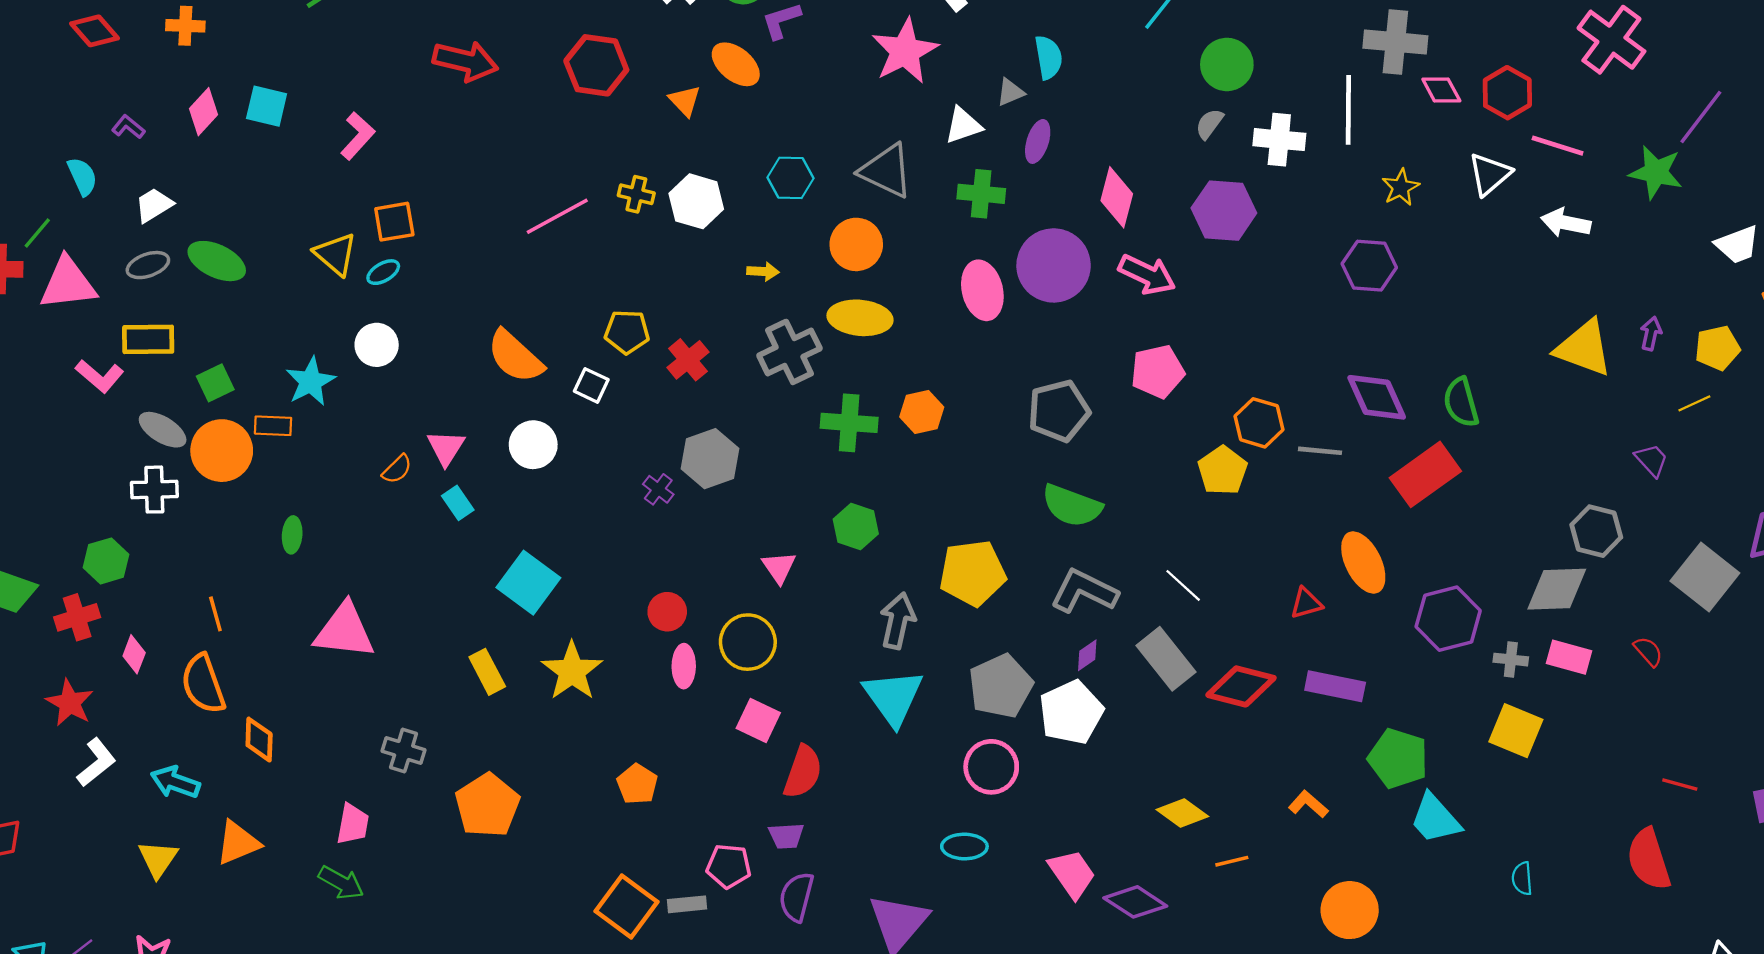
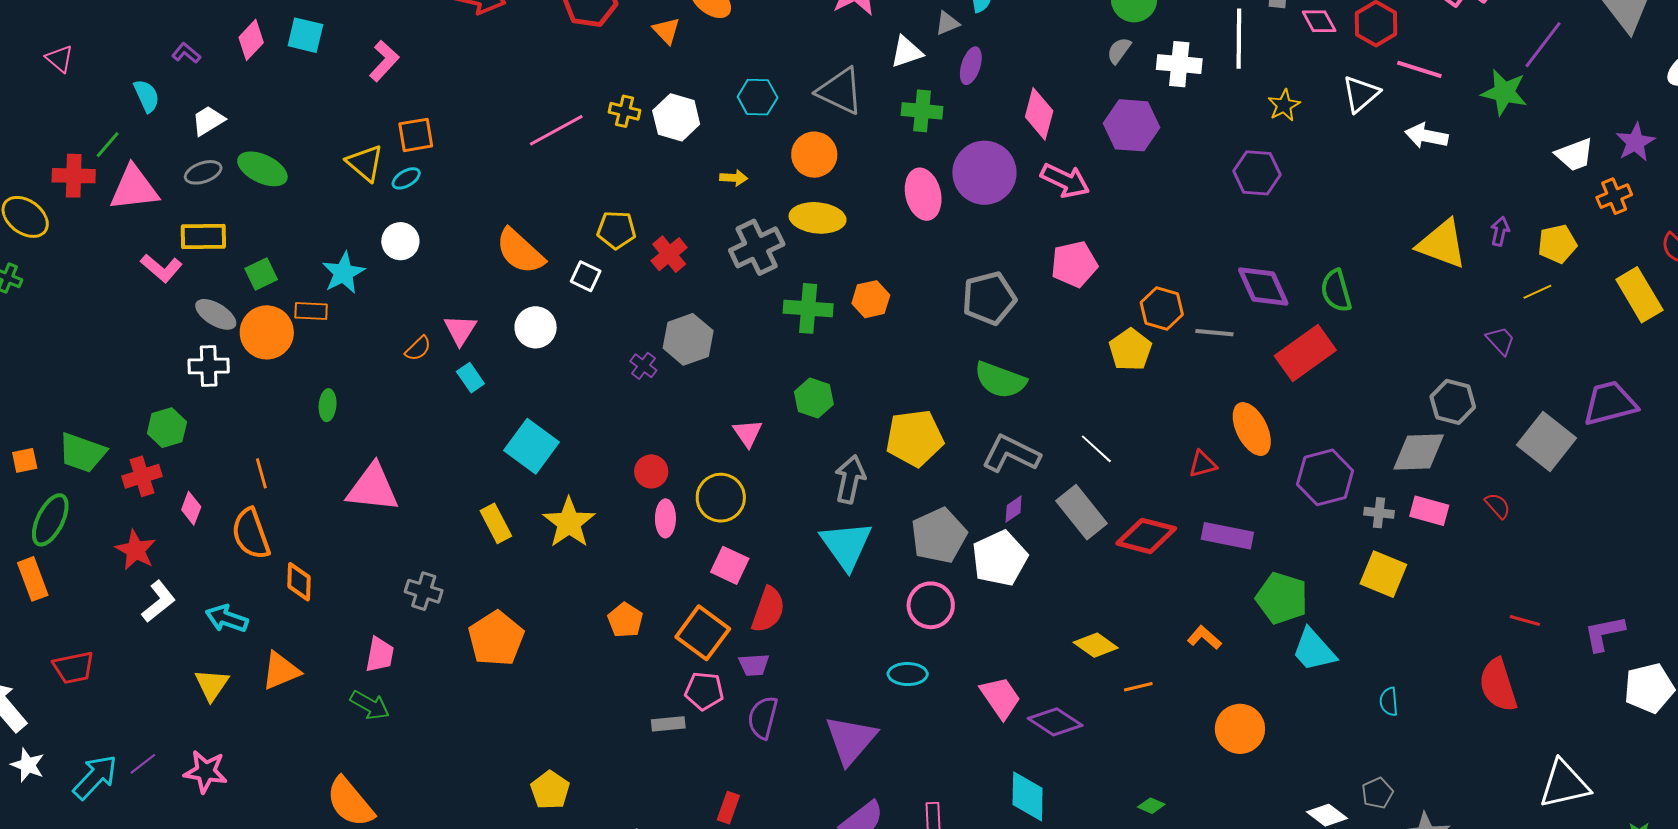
orange square: (626, 907) -> (703, 633), moved

